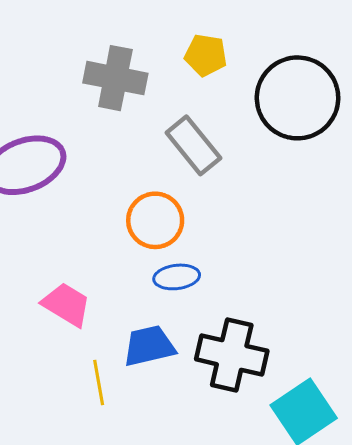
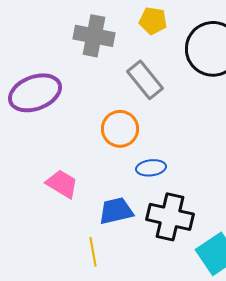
blue ellipse: (177, 277) -> (151, 168), moved
yellow line: (99, 383) -> (93, 252), moved

